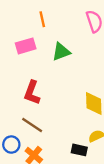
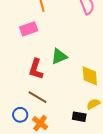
green triangle: (61, 52) -> (59, 56), moved

